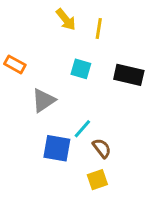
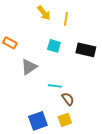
cyan line: (82, 129) -> (55, 86), turned 56
blue square: (57, 148) -> (38, 121), moved, turned -30

